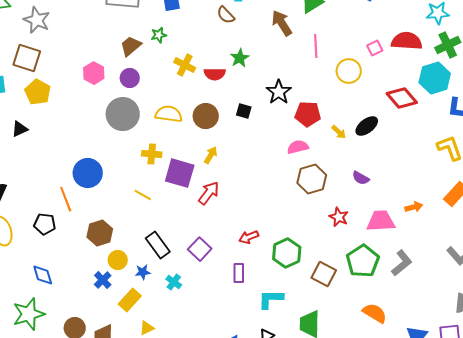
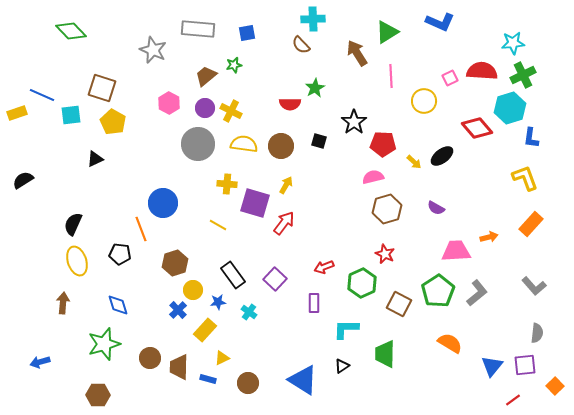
gray star: (37, 20) -> (153, 50), moved
yellow cross: (185, 65) -> (231, 111), moved
red star: (339, 217) -> (385, 254), moved

